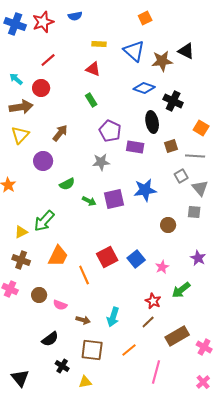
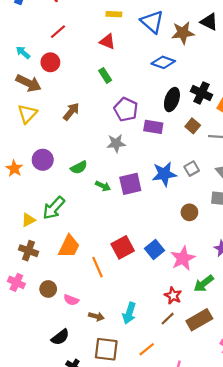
black cross: (173, 101) -> (201, 93), moved
brown arrow: (21, 107) -> (28, 83), turned 35
black ellipse: (152, 122) -> (172, 100), turned 30
brown square: (171, 146) -> (193, 126), turned -32
purple circle: (43, 161) -> (43, 160), moved
gray square: (181, 176) -> (192, 169), moved
pink star: (162, 267) -> (183, 258), size x1.6
brown rectangle: (177, 336) -> (199, 320), moved

